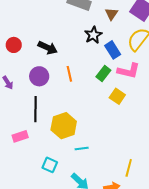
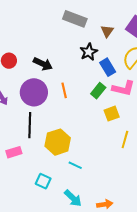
purple circle: (39, 76) -> (34, 92), size x1.4
yellow square: (117, 96) -> (112, 114), turned 35
cyan line: (82, 149) -> (75, 165), turned 32
yellow line: (129, 168) -> (125, 140), moved

